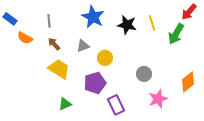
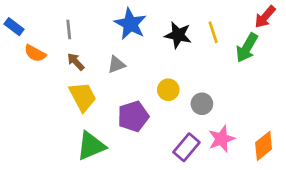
yellow circle: (105, 58) -> (168, 90), moved
yellow trapezoid: (59, 69) -> (83, 97), turned 30
orange diamond: (188, 82) -> (264, 146), moved
green triangle: (65, 104) -> (91, 146), size x1.6
purple rectangle: (116, 105) -> (186, 147), moved, turned 66

